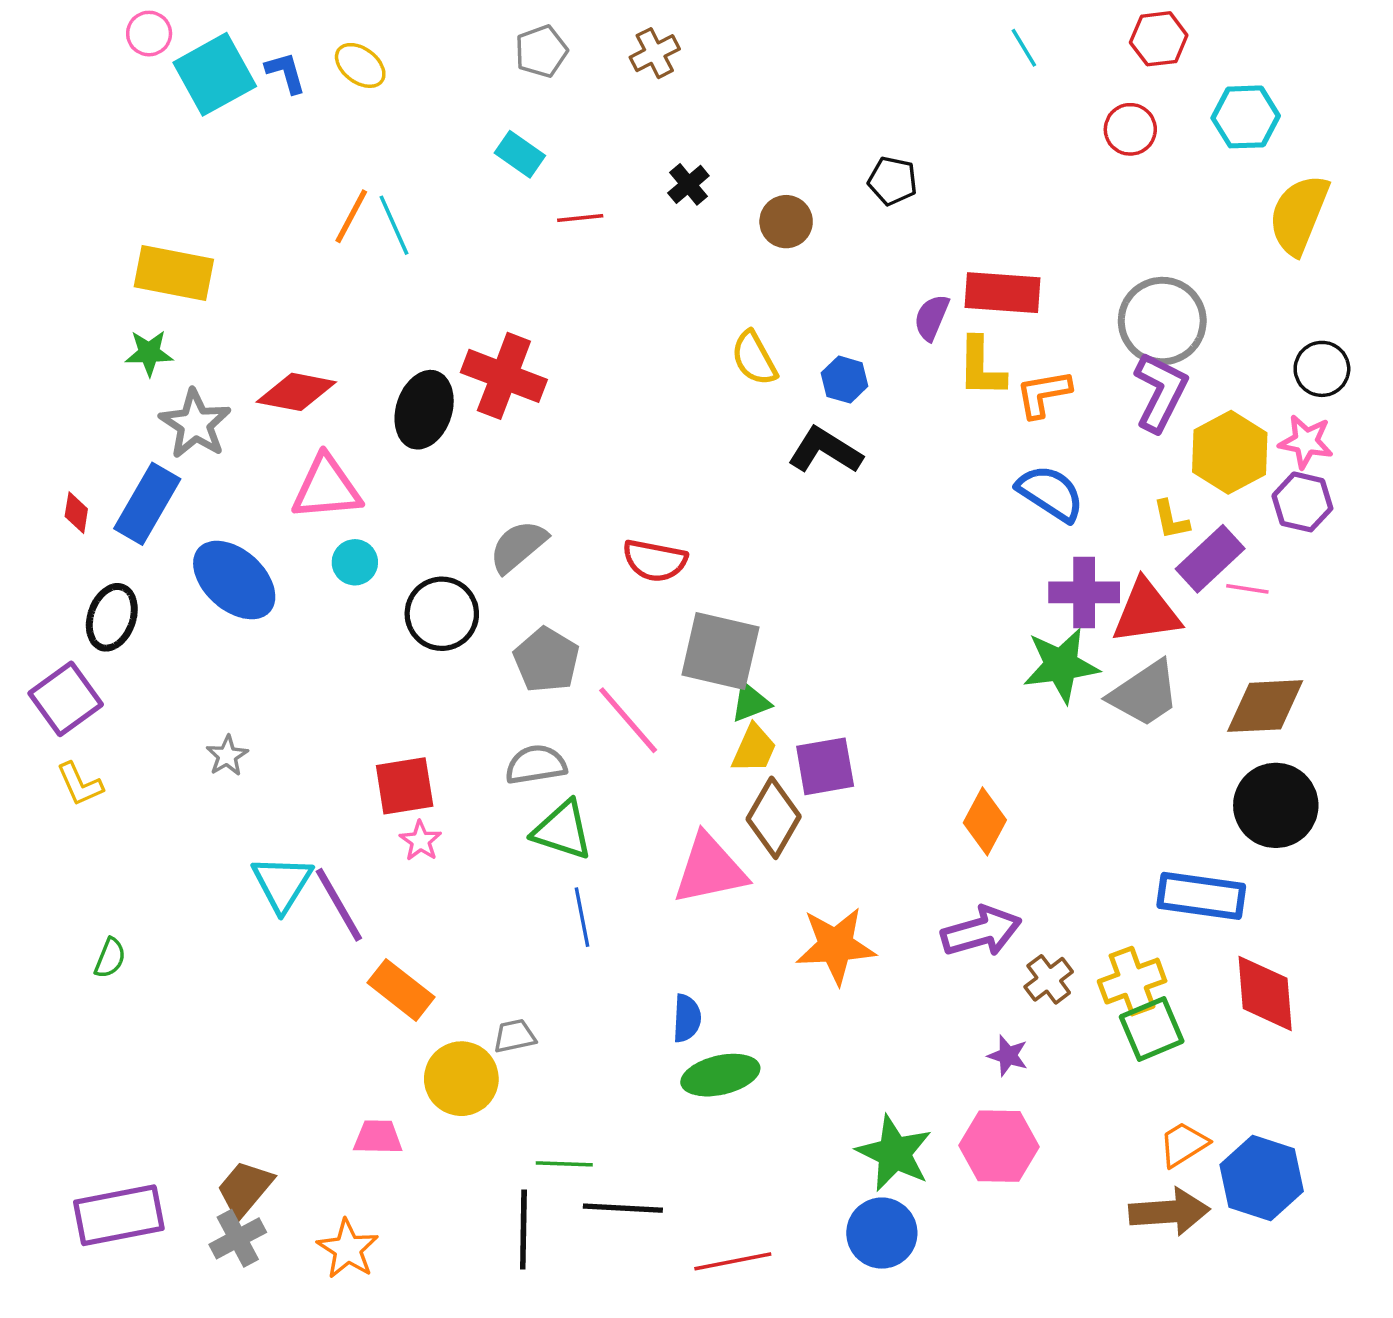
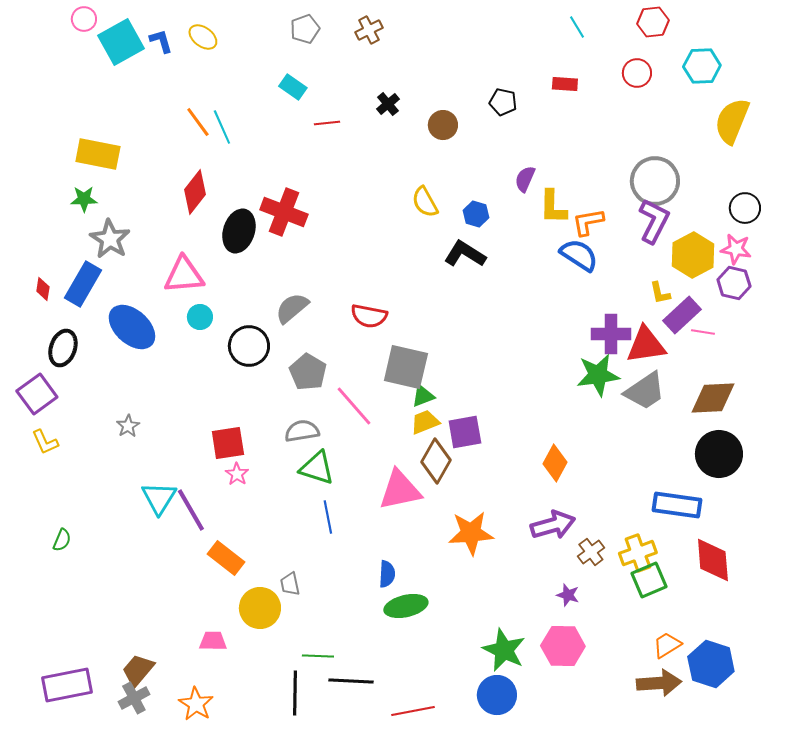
orange line: (351, 216) -> (198, 122), turned -64
red rectangle: (1003, 293) -> (565, 84), moved, size x0.6
red diamond: (296, 392) -> (195, 192), moved, turned -63
blue semicircle: (1050, 493) -> (579, 255), moved
yellow trapezoid: (754, 749) -> (425, 422), turned -136
gray trapezoid: (515, 1036) -> (290, 584), turned -90

